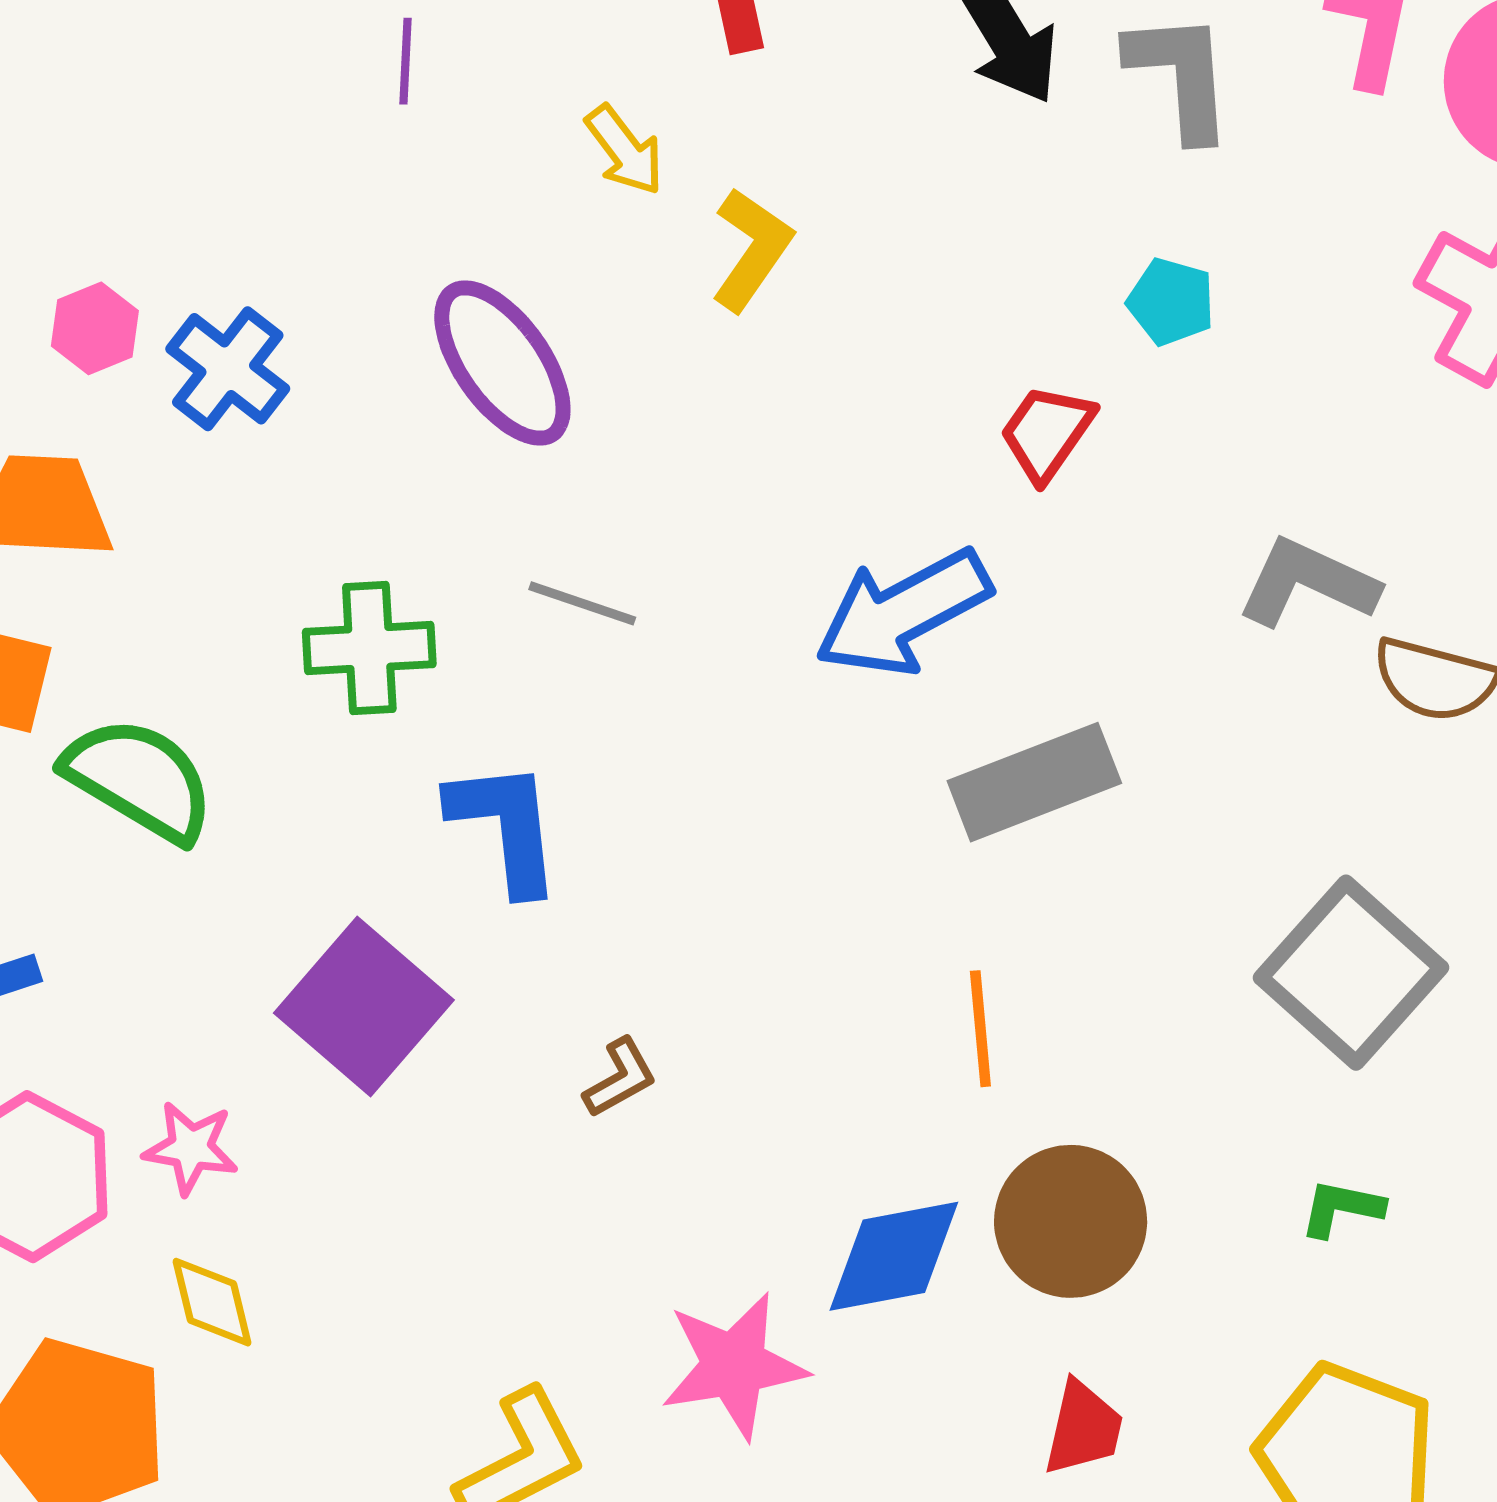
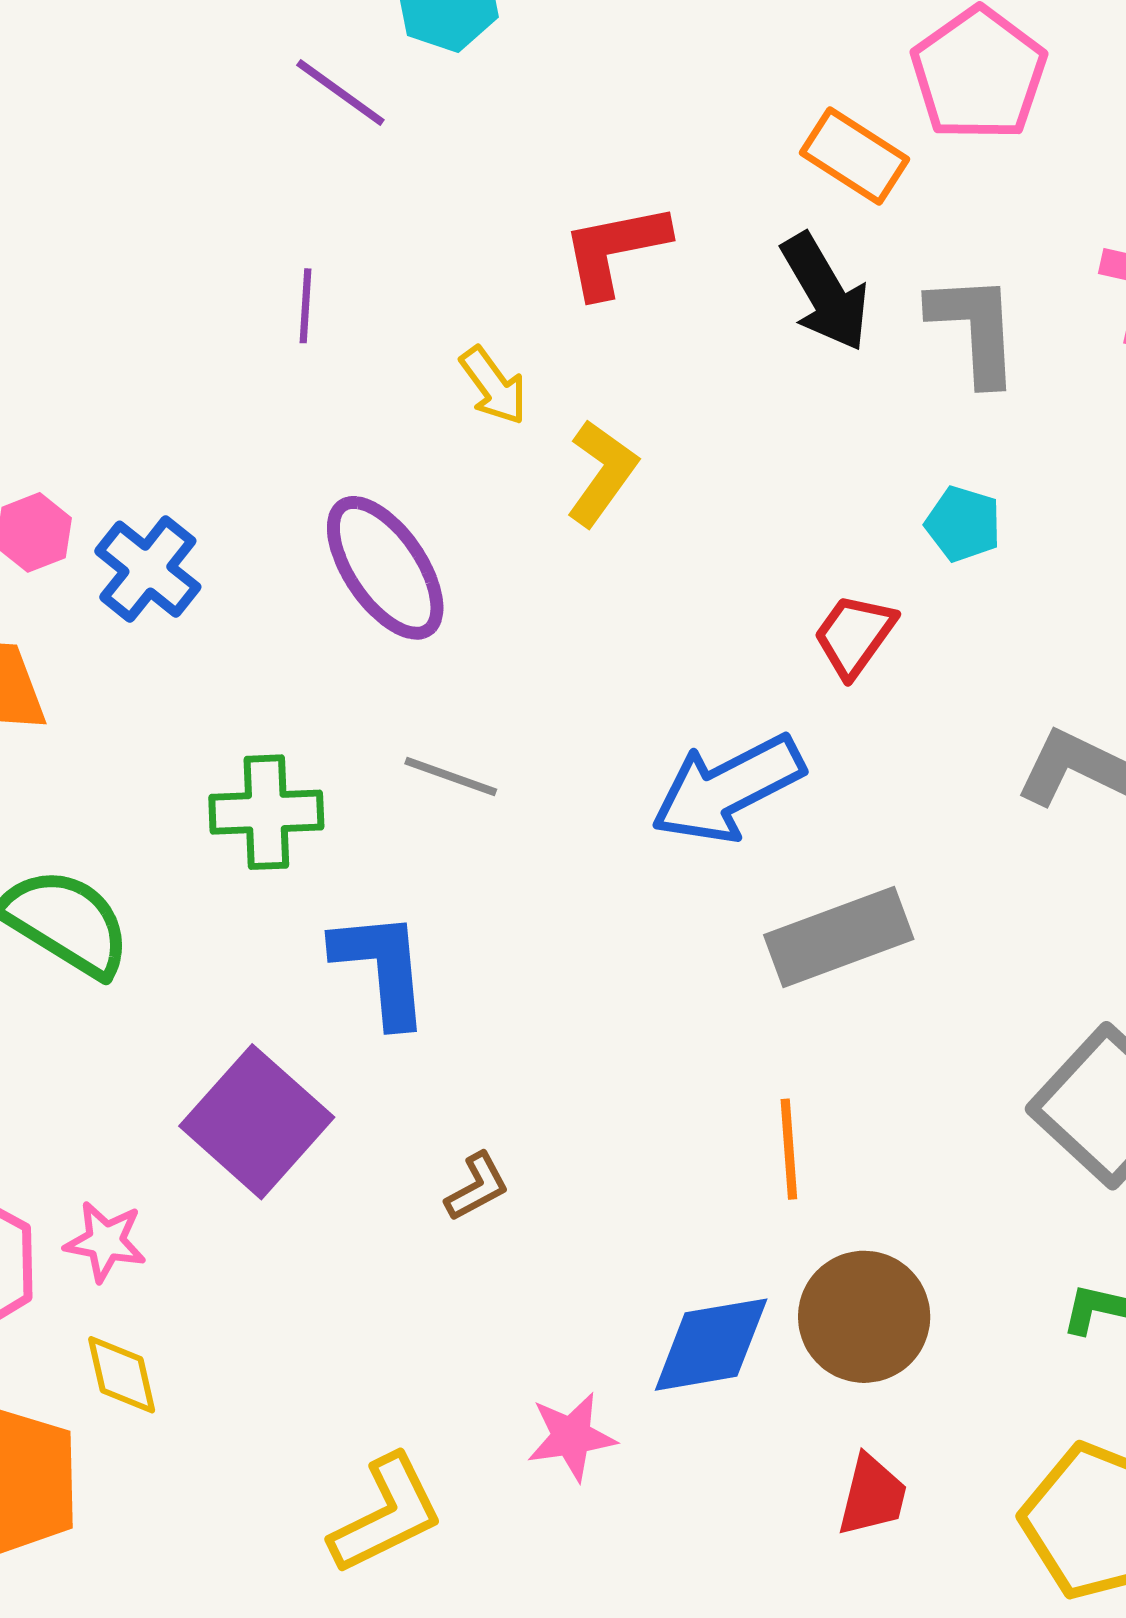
pink star: (734, 1365) -> (571, 1437), size x0.7

